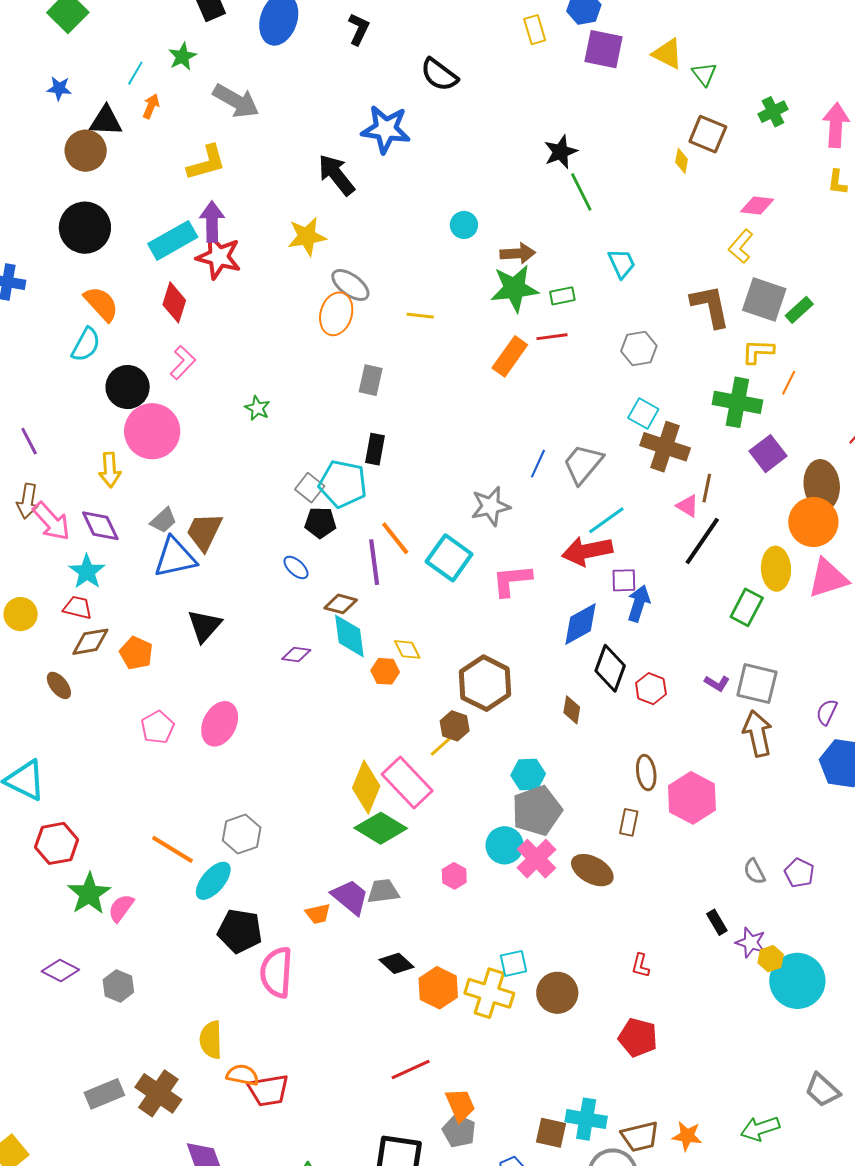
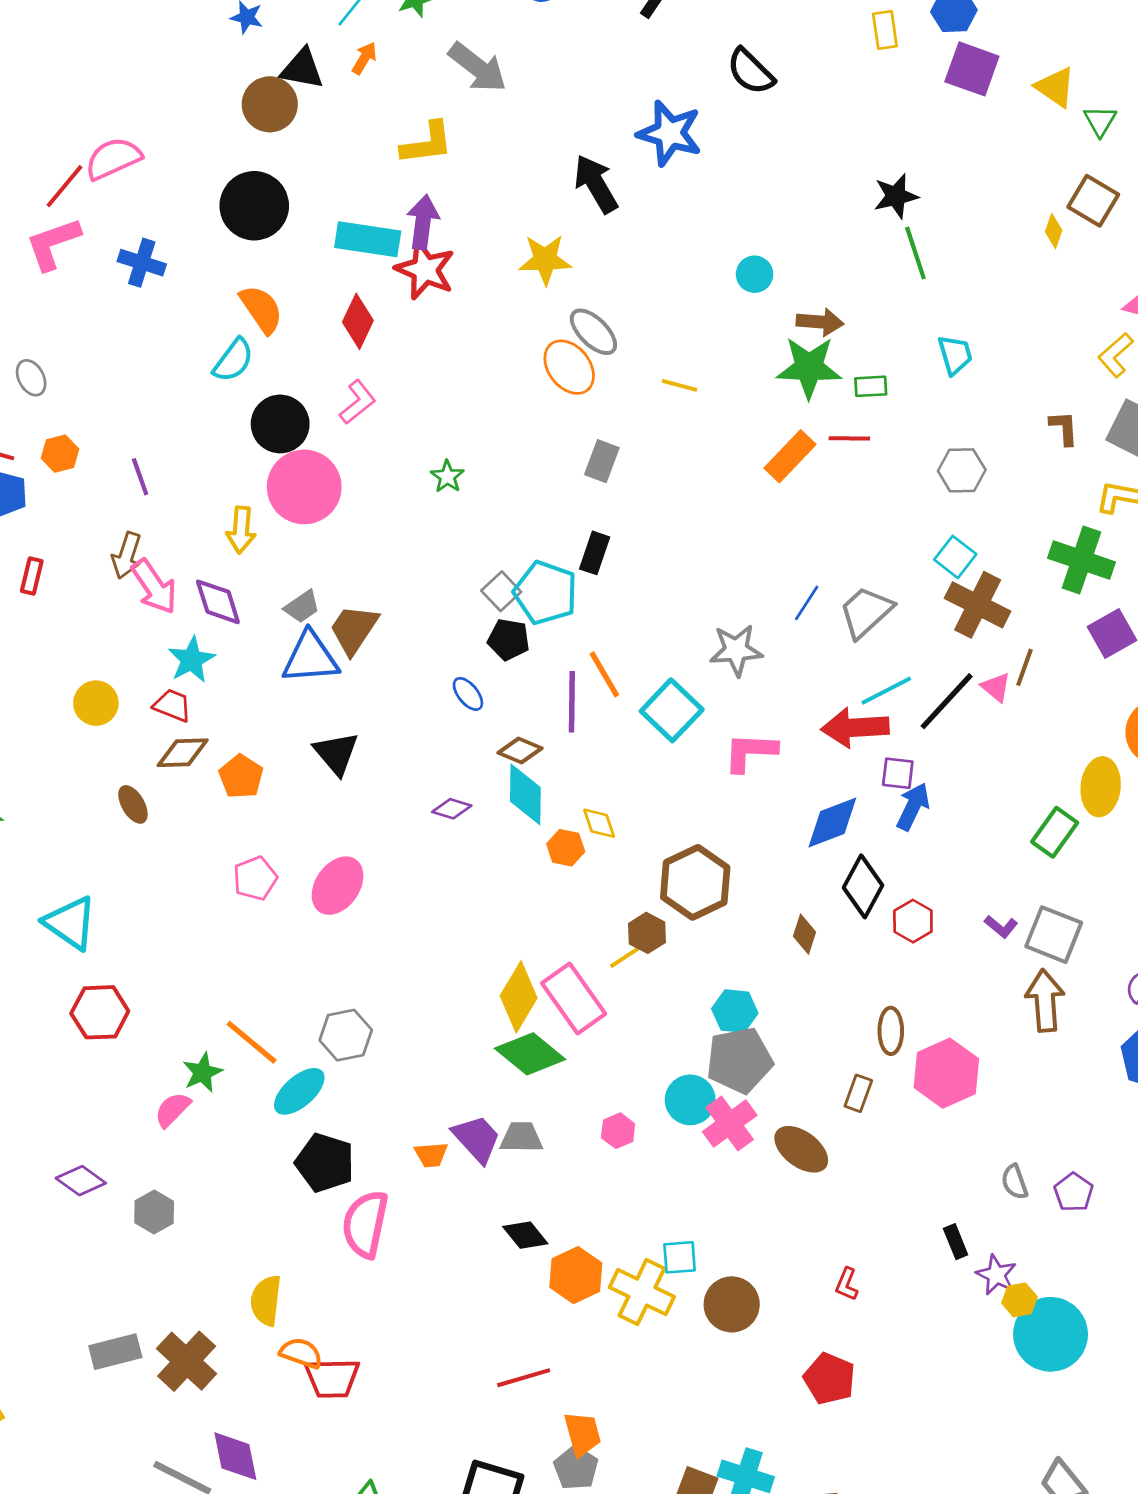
cyan rectangle: (173, 240) -> (368, 239), turned 30
brown L-shape: (710, 306) -> (1064, 428), size x0.6
orange ellipse: (336, 314) -> (569, 367), turned -63
black line: (702, 541) -> (947, 701), moved
black triangle: (204, 626) -> (336, 753), turned -30
green star: (89, 894) -> (202, 1072), moved, size x0.7

